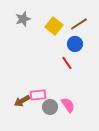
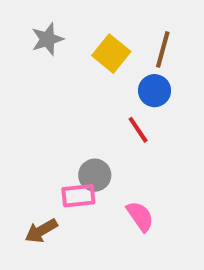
brown line: (79, 24) -> (163, 49), turned -42
brown arrow: (22, 101) -> (41, 231), moved
gray circle: (50, 107) -> (95, 175), moved

